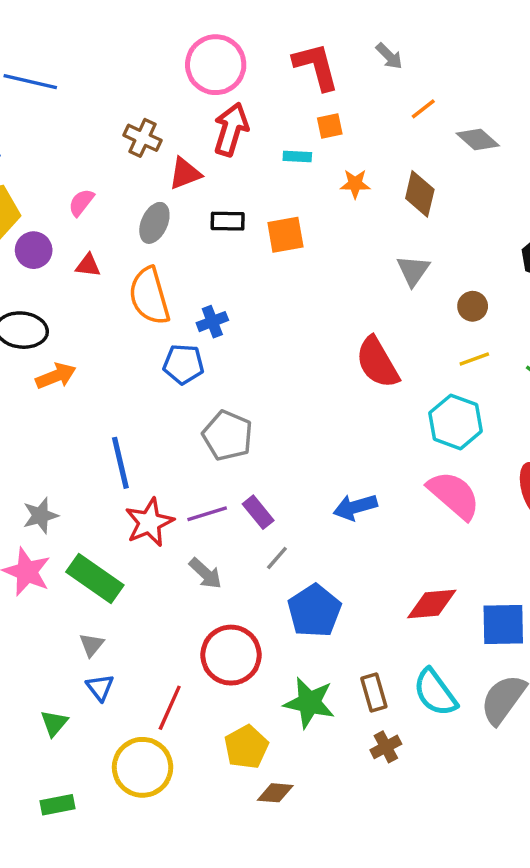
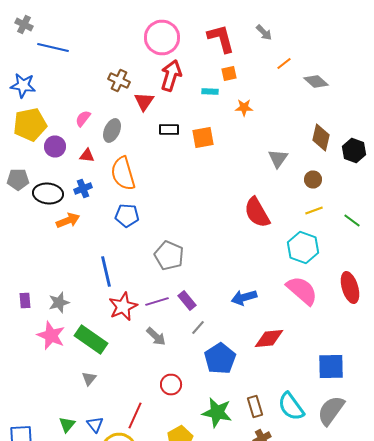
red triangle: (185, 174) -> (144, 102), turned -35
brown diamond: (420, 194) -> (321, 138), moved
gray ellipse: (154, 223) -> (112, 130), moved
blue cross: (212, 322) -> (83, 188), moved
blue pentagon: (183, 364) -> (127, 216), moved
red diamond: (432, 604) -> (269, 338), moved
red circle: (231, 655) -> (171, 384), size x0.6
blue triangle: (100, 687) -> (95, 424), moved

